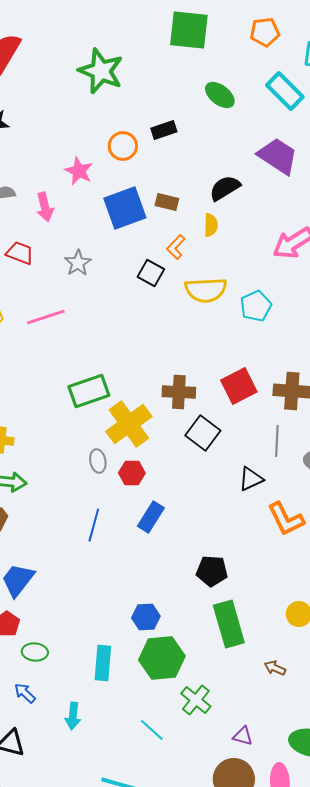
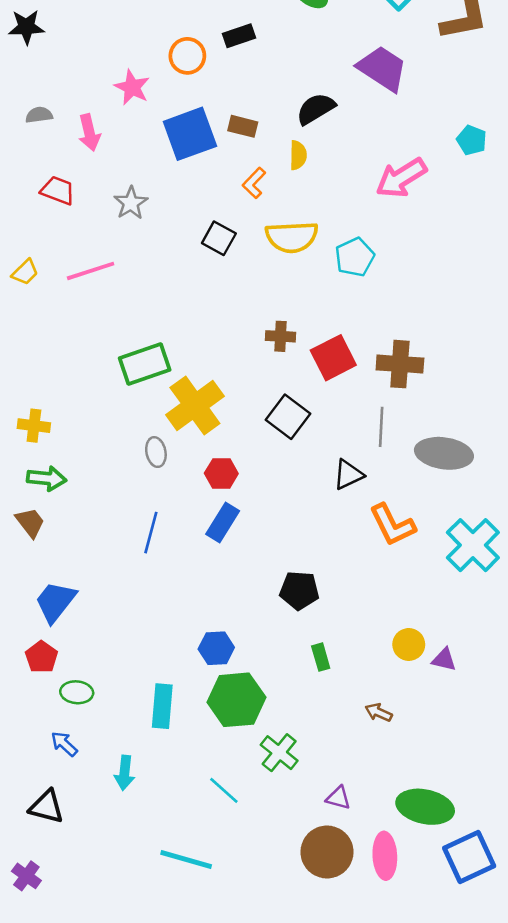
black square: (151, 273) -> (219, 238), moved
brown cross: (179, 392) -> (280, 336), moved, size x0.7
red hexagon: (132, 473) -> (221, 473), moved
green rectangle: (229, 624) -> (321, 657), size x0.5

